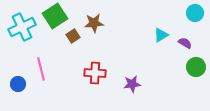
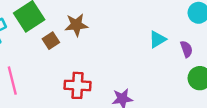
purple semicircle: (185, 43) -> (186, 49), turned 40

